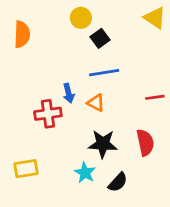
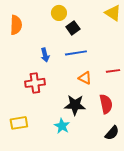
blue arrow: (69, 93) -> (45, 55), moved
orange triangle: (96, 103) -> (85, 78), moved
black semicircle: (118, 182) -> (112, 133), moved

